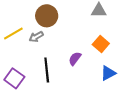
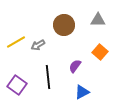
brown circle: (47, 16) -> (64, 25), moved
blue triangle: (108, 73) -> (82, 92), moved

